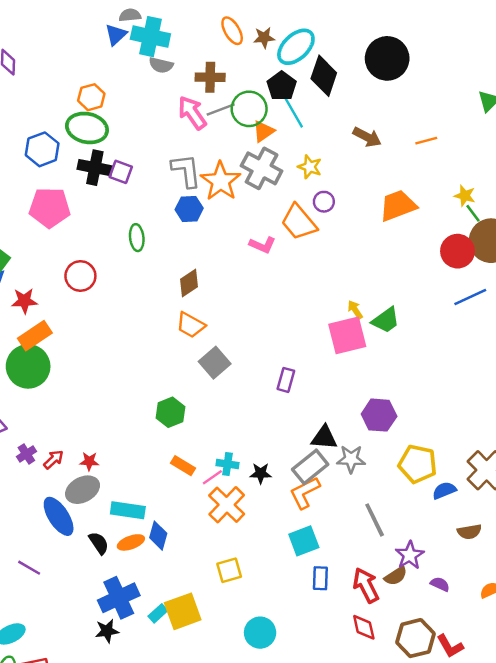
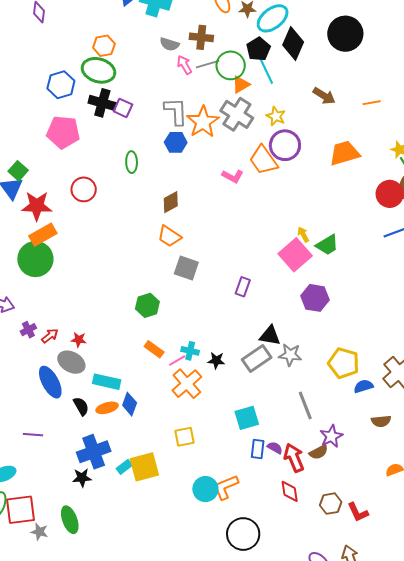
gray semicircle: (161, 65) -> (169, 44), moved
pink arrow: (192, 113) -> (184, 65), size x0.7
purple circle: (324, 202) -> (285, 145), size x1.8
red star: (24, 301) -> (37, 206), size x1.4
pink square: (347, 335) -> (295, 255), turned -32
gray square: (215, 363) -> (186, 268), turned -35
purple hexagon: (379, 415) -> (315, 298), moved
gray ellipse: (83, 490) -> (71, 362), turned 52
orange L-shape: (305, 493) -> (226, 487), moved
purple line: (29, 568) -> (33, 435), moved, turned -30
purple semicircle: (440, 584) -> (275, 448), moved
brown hexagon: (416, 638) -> (331, 504), size x0.7

